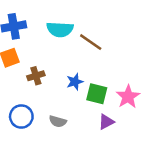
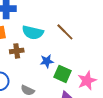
cyan semicircle: (60, 29) -> (33, 33), moved

